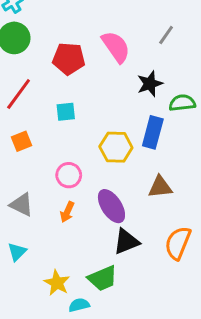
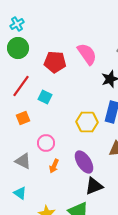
cyan square: (66, 112) -> (45, 97), moved, turned 32
pink circle: (69, 175) -> (46, 143), moved
cyan triangle: (17, 252) -> (20, 193), turned -40

